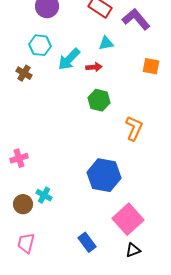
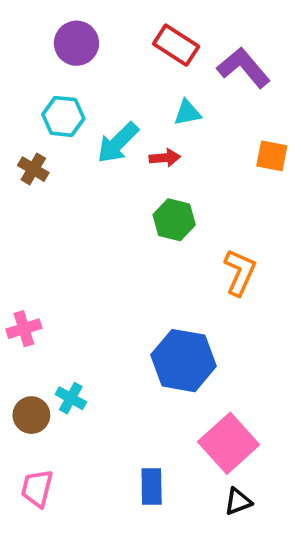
blue rectangle: (87, 242) -> (152, 486), turned 36

